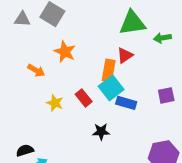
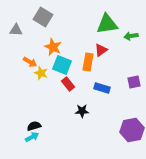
gray triangle: (22, 19) -> (16, 30), moved
cyan square: (111, 88) -> (62, 65), moved, turned -30
yellow star: (55, 103) -> (41, 73), moved
black semicircle: (25, 150) -> (34, 126), moved

